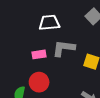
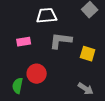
pink rectangle: (39, 54) -> (24, 42), moved

